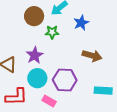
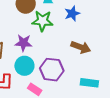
green star: (52, 32) -> (42, 21), size x1.5
purple star: (35, 55) -> (23, 43), turned 30

